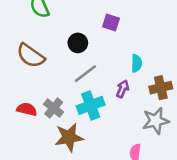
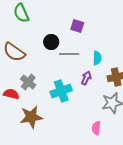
gray line: (86, 74) -> (69, 54), moved, turned 36
gray cross: (54, 108) -> (28, 82), moved
brown star: (69, 137) -> (31, 117), moved

